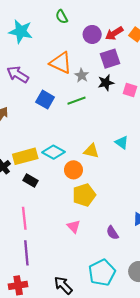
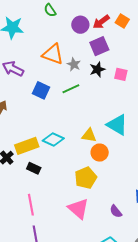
cyan triangle: (122, 142) -> (117, 125), size x1.6
orange circle: (73, 170) -> (100, 153), moved
pink triangle: (74, 227) -> (78, 209), size x1.6

